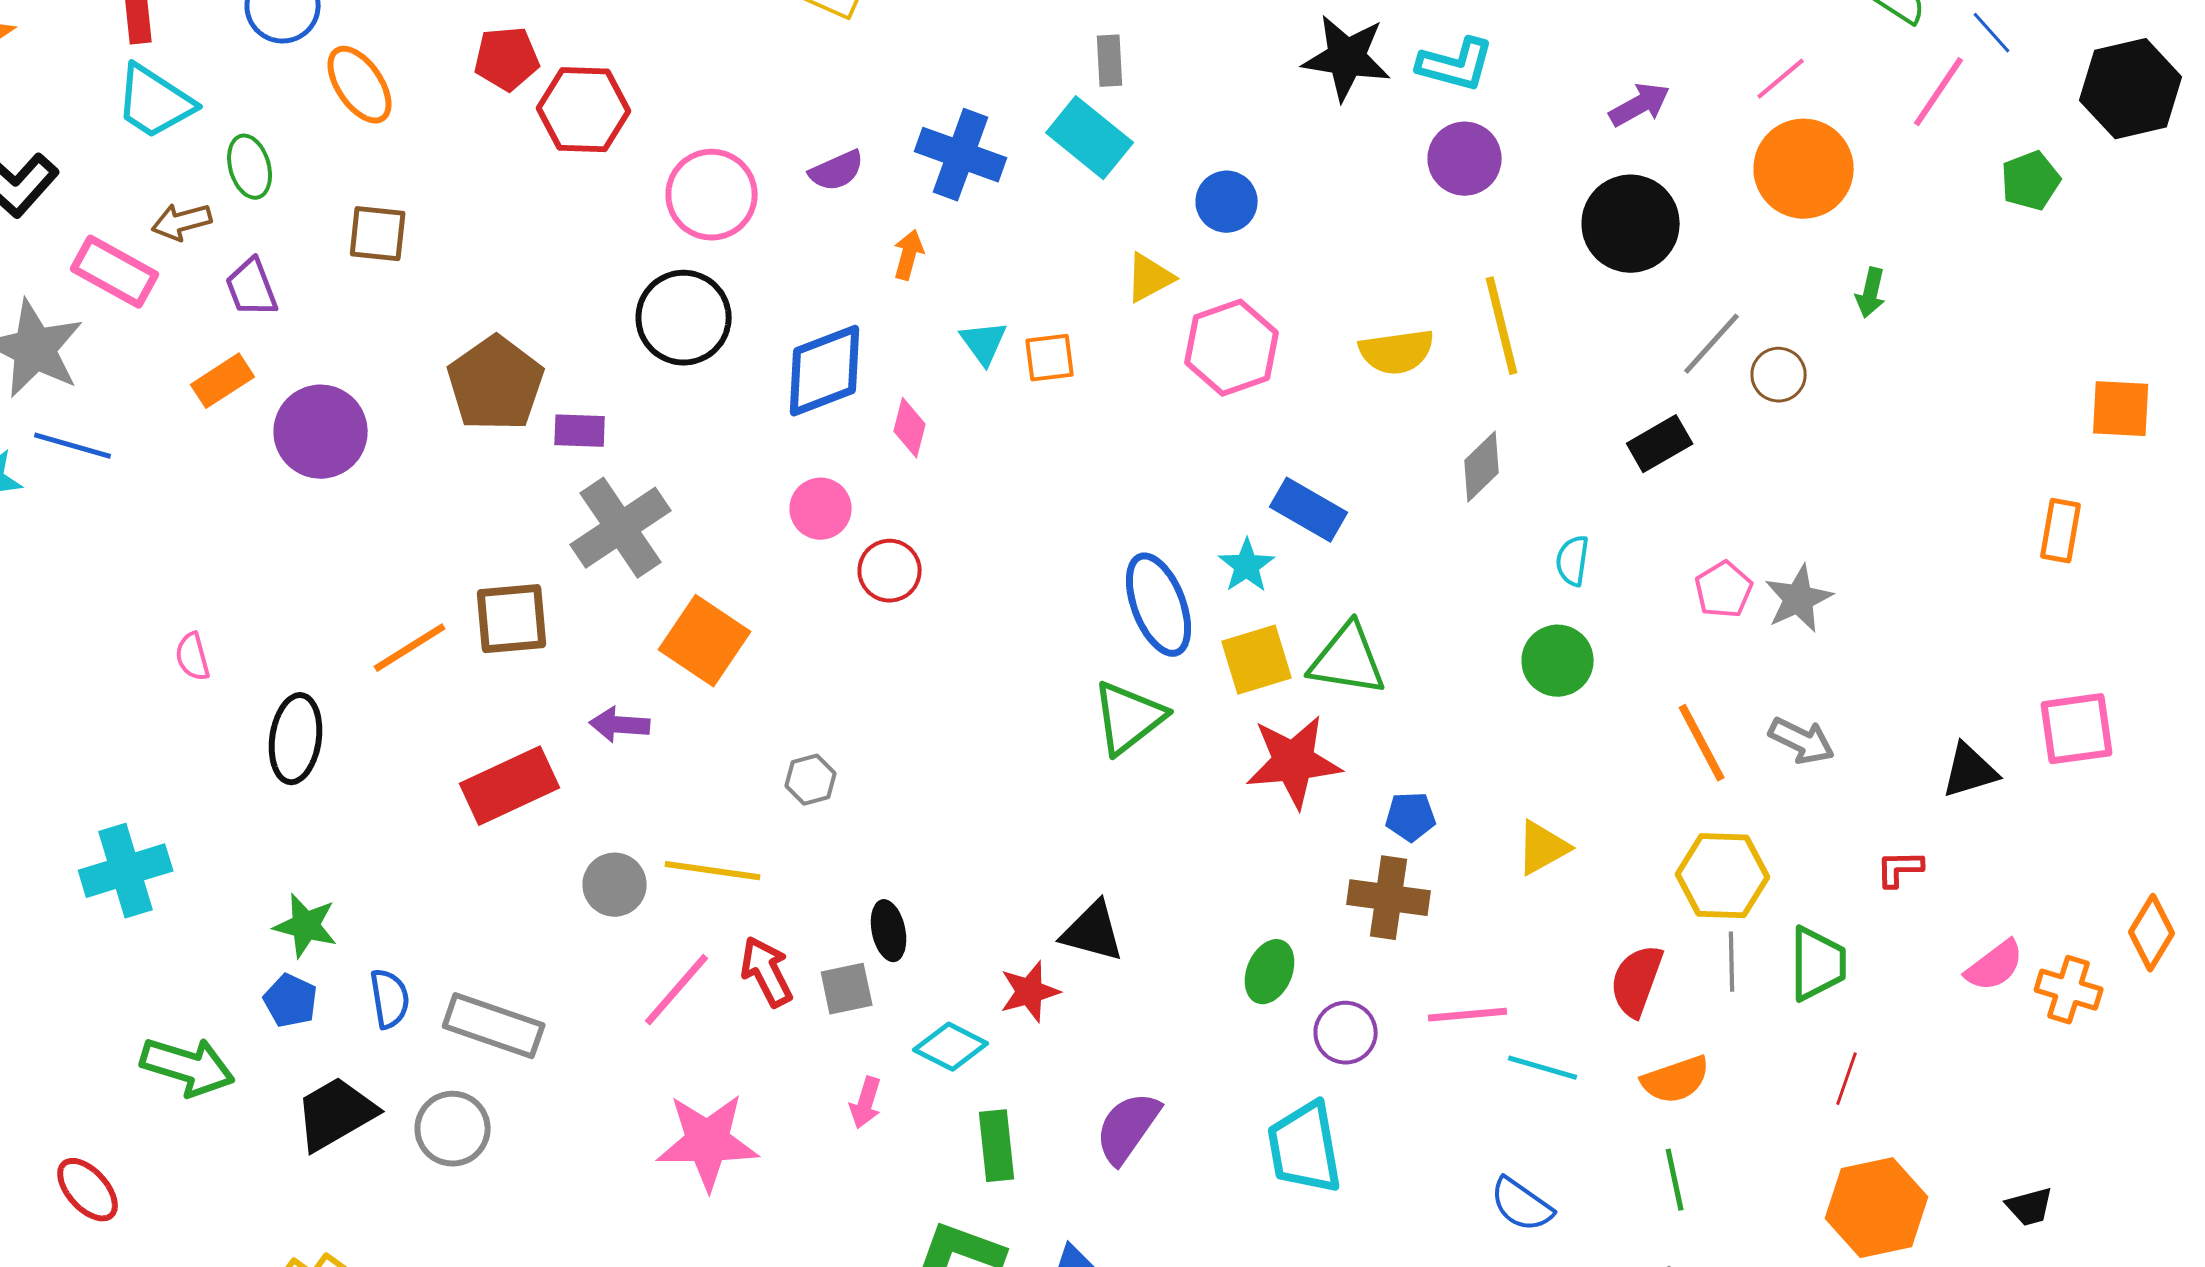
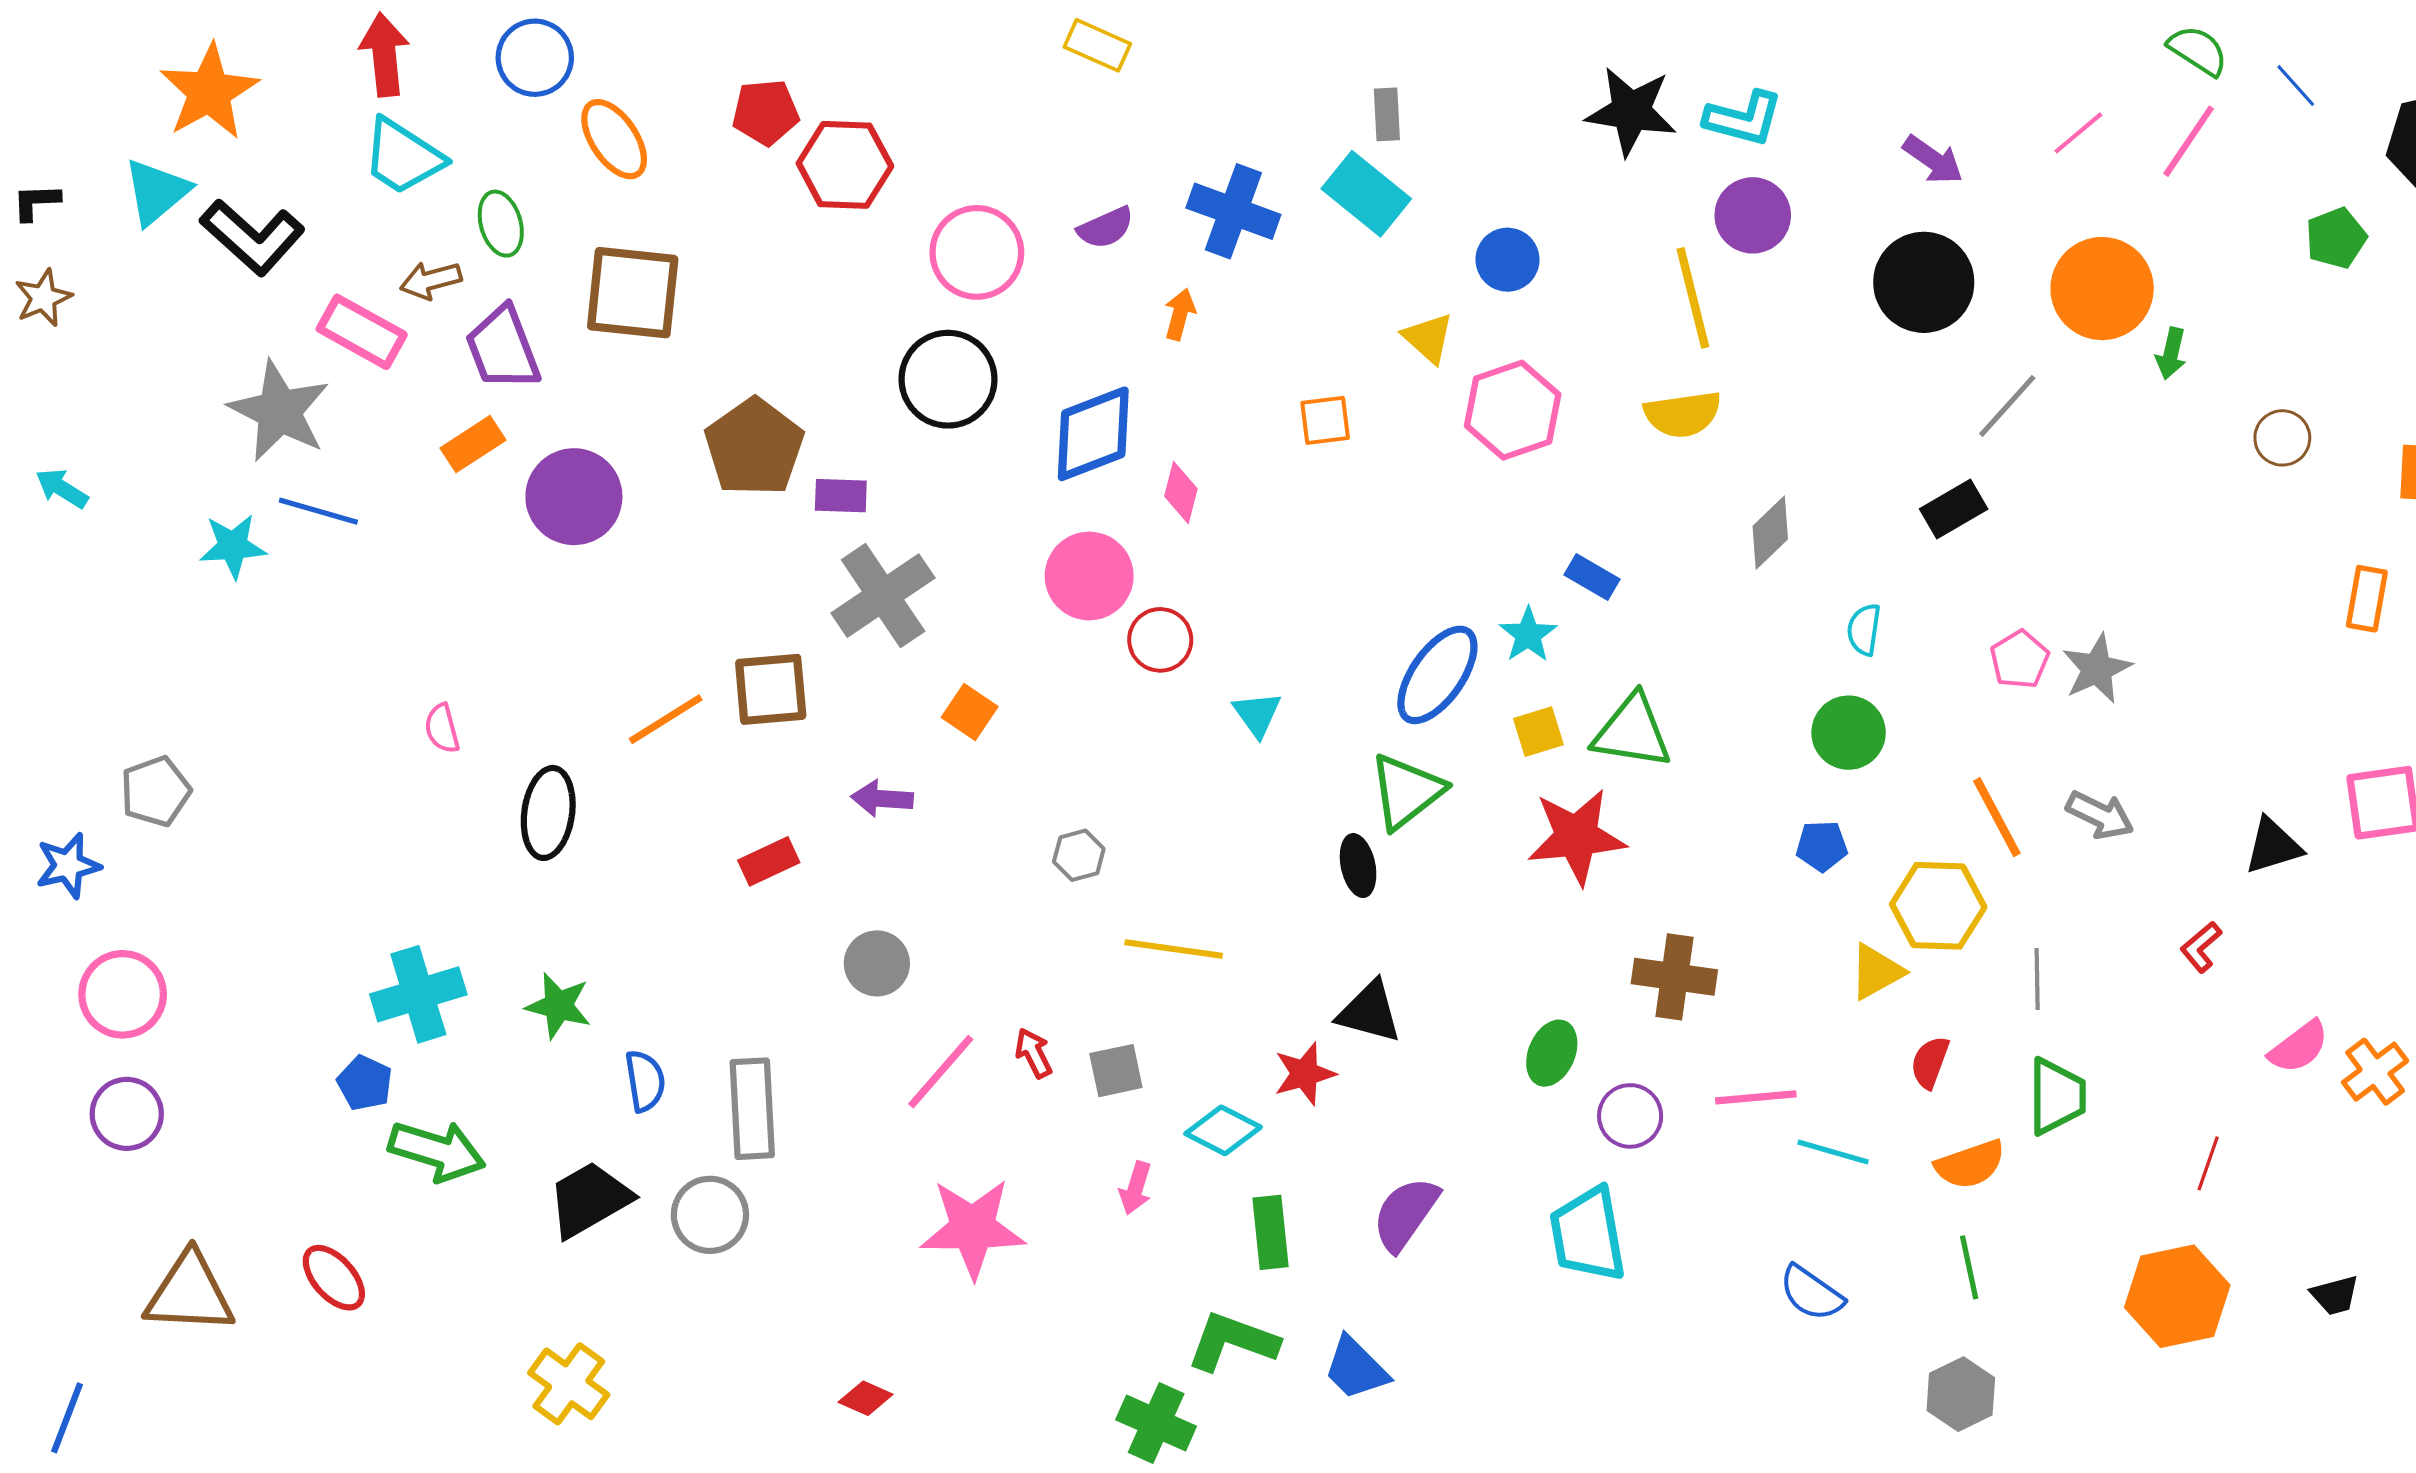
pink line: (1939, 92) -> (2189, 141), moved
purple arrow: (1640, 105) -> (1933, 160), turned 64
orange circle: (1804, 169) -> (2102, 289), moved
brown square: (378, 234) -> (633, 293), size x1.6
yellow triangle: (1150, 278) -> (1428, 338), turned -50
purple trapezoid: (252, 288) -> (503, 348), size x1.4
yellow line: (1502, 326) -> (1693, 298), moved
cyan triangle: (984, 343) -> (1257, 714), moved
brown circle: (1779, 375) -> (2282, 438), moved
pink circle: (821, 509) -> (1089, 576), size x1.4
blue rectangle: (1309, 510) -> (1592, 577), size x0.7
blue ellipse: (1159, 605) -> (1437, 675), turned 56
orange square: (705, 641) -> (970, 712), size x0.6
yellow square: (1257, 660) -> (1538, 732), size x0.7
red rectangle: (510, 786) -> (769, 861), size x0.6
blue pentagon: (1411, 817) -> (1822, 846), moved
yellow triangle: (1543, 848) -> (1876, 972), moved
red L-shape: (1900, 869) -> (2201, 947), turned -39
cyan cross: (126, 871) -> (418, 994), moved
yellow line: (713, 871) -> (1174, 949), moved
yellow hexagon: (1723, 876) -> (1938, 906), moved
black ellipse: (889, 931) -> (1358, 866), moved
gray line: (1732, 962) -> (2037, 979), moved
green trapezoid: (1818, 964) -> (2057, 1096), moved
red arrow: (767, 972) -> (1033, 1053), size x0.7
red semicircle: (1637, 981) -> (1930, 1062), size x0.7
orange cross: (2069, 990) -> (2375, 1072), turned 36
blue pentagon: (291, 1001) -> (365, 1083), moved
gray rectangle: (494, 1026) -> (752, 1109), turned 68
red line: (1847, 1079) -> (2208, 1163), moved

